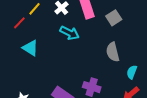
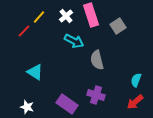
cyan triangle: (30, 48) -> (35, 72), moved
gray semicircle: (113, 52) -> (97, 60), moved

